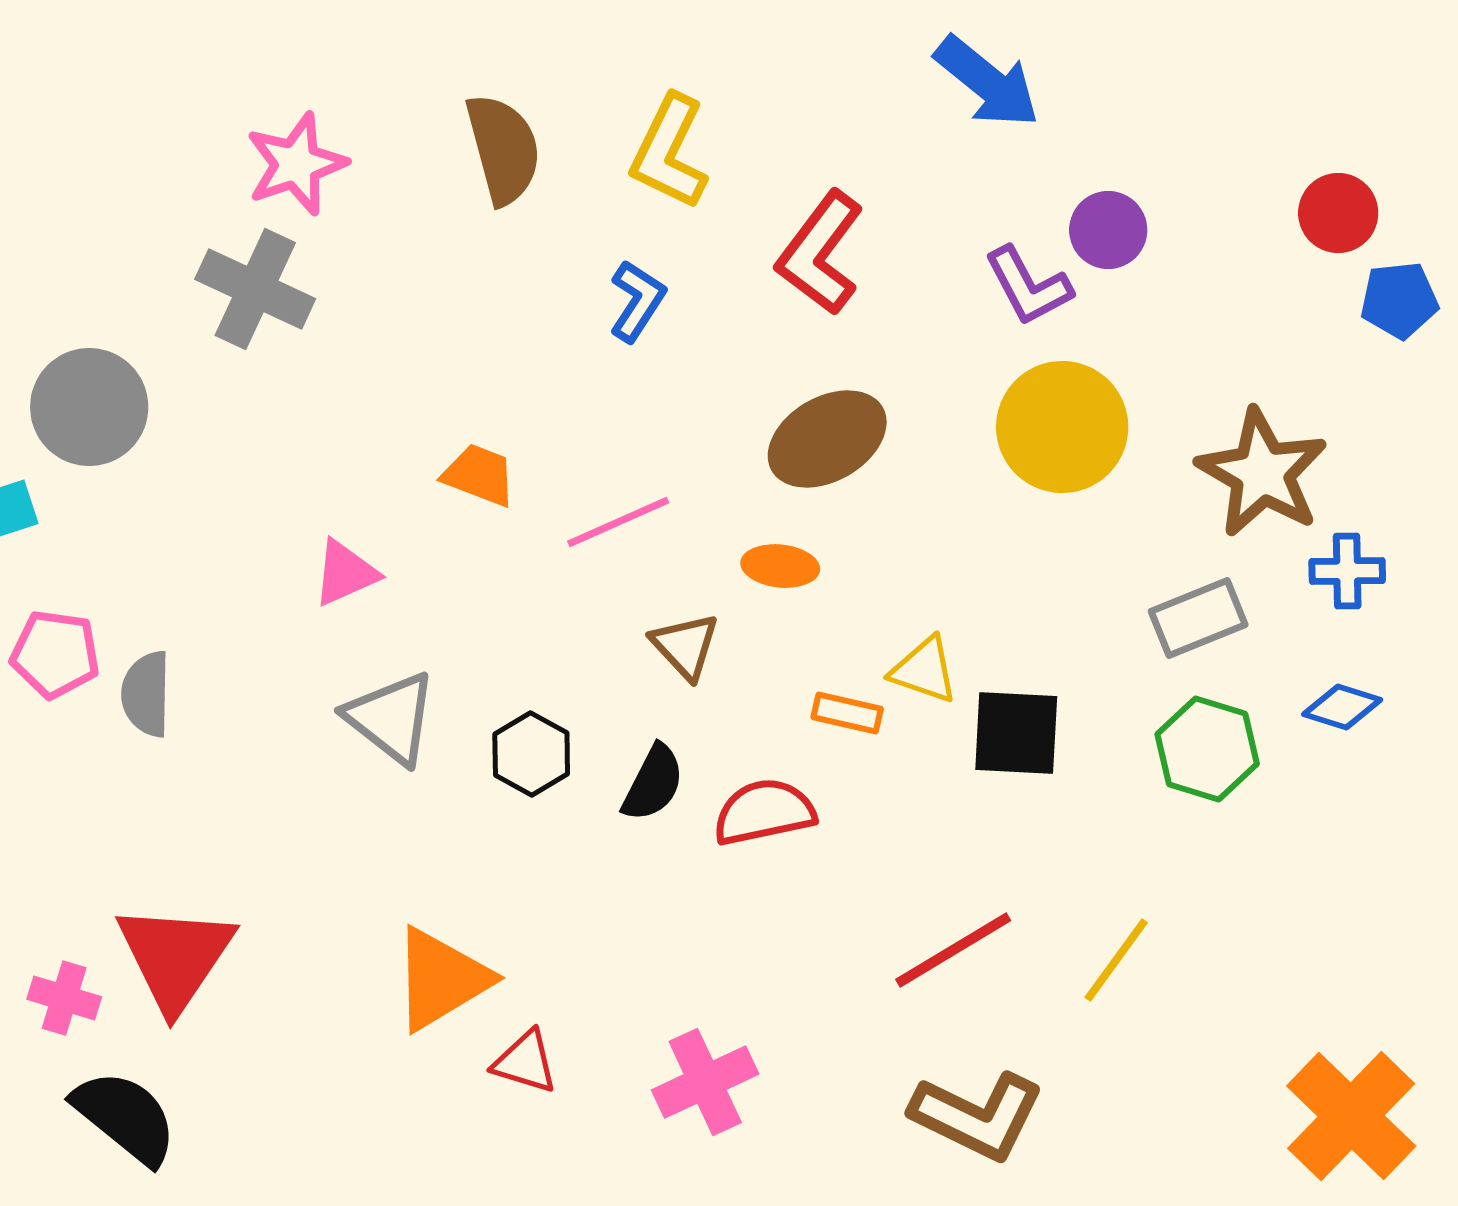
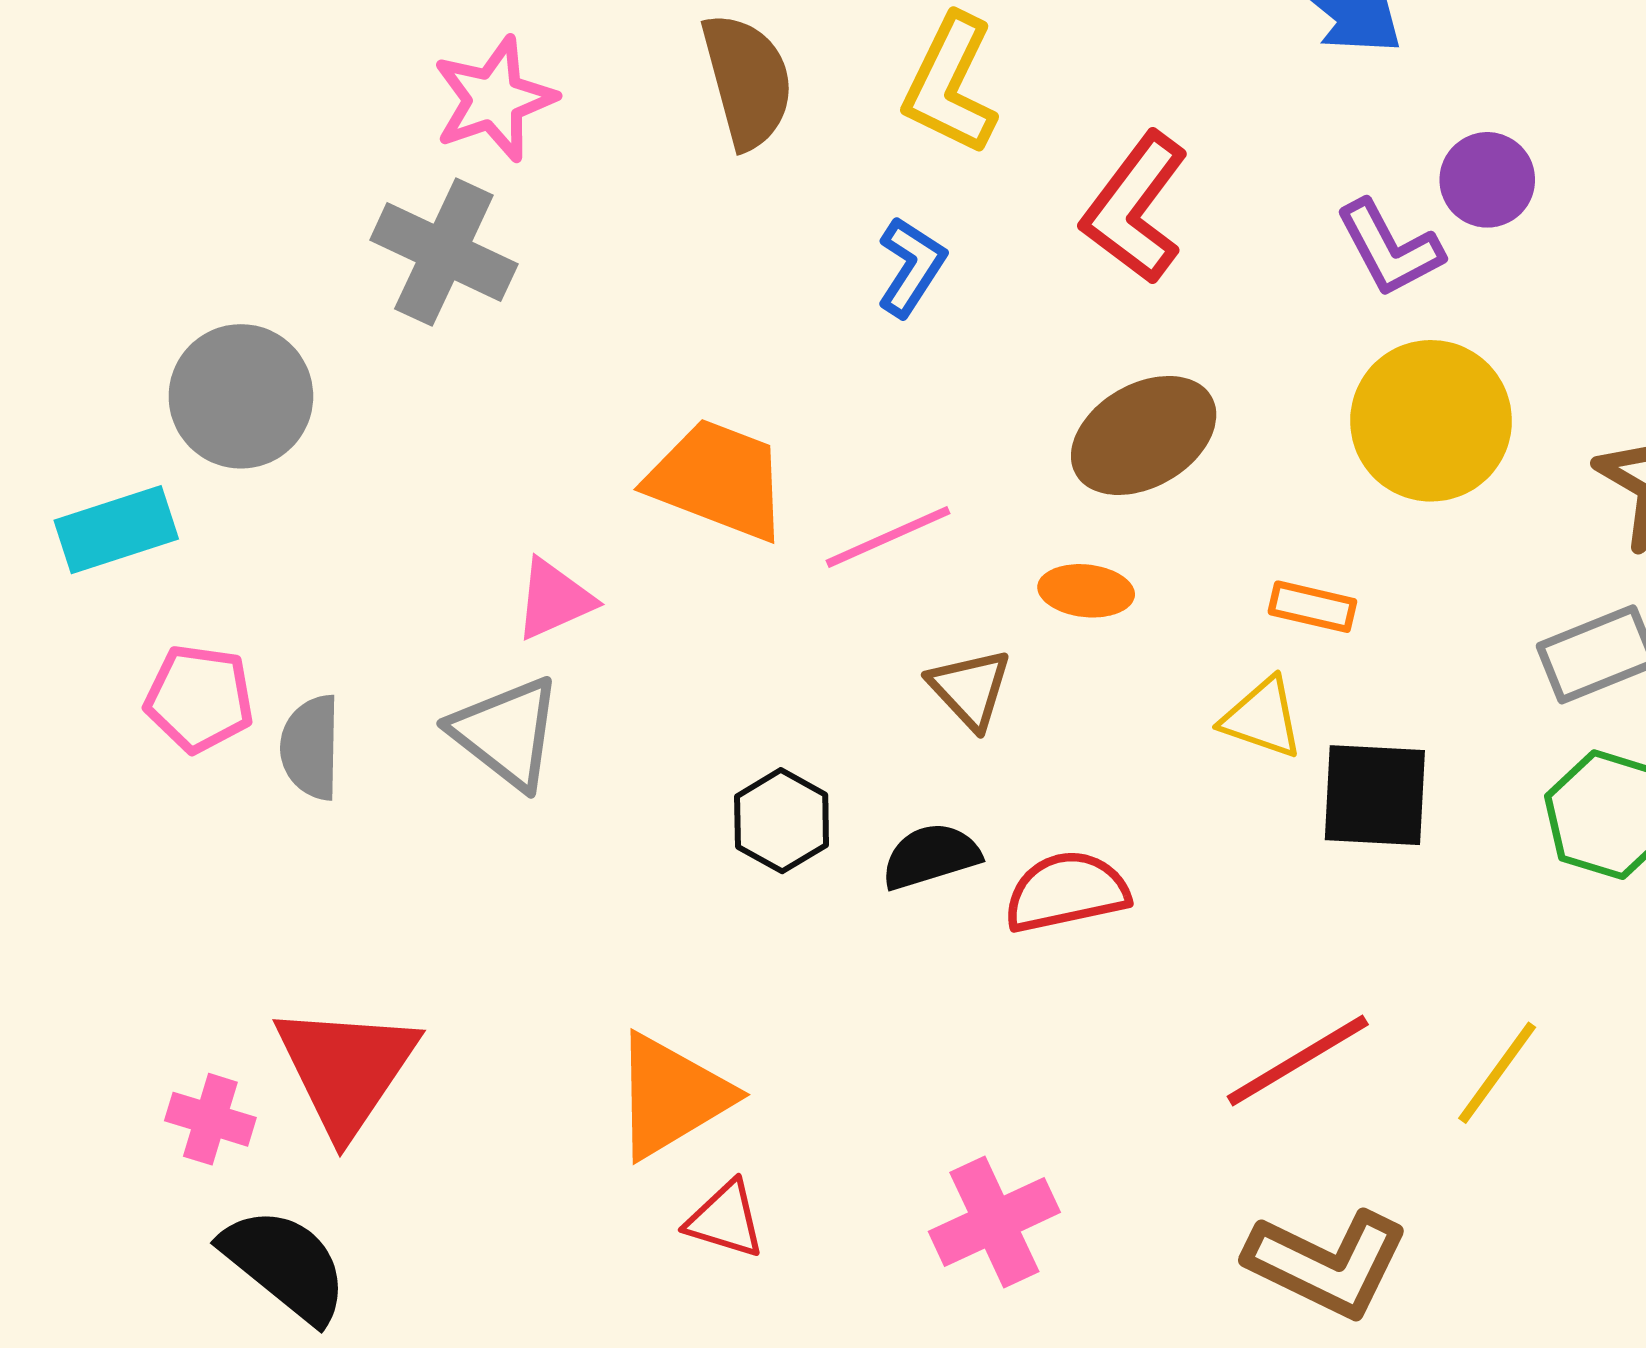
orange trapezoid: (479, 475) -> (718, 480), size x1.6
orange rectangle: (847, 713) -> (1312, 607), moved
gray triangle: (391, 718) -> (506, 733), moved
black semicircle: (653, 783) -> (931, 856), turned -134
red triangle: (525, 1062) -> (725, 1219), moved

